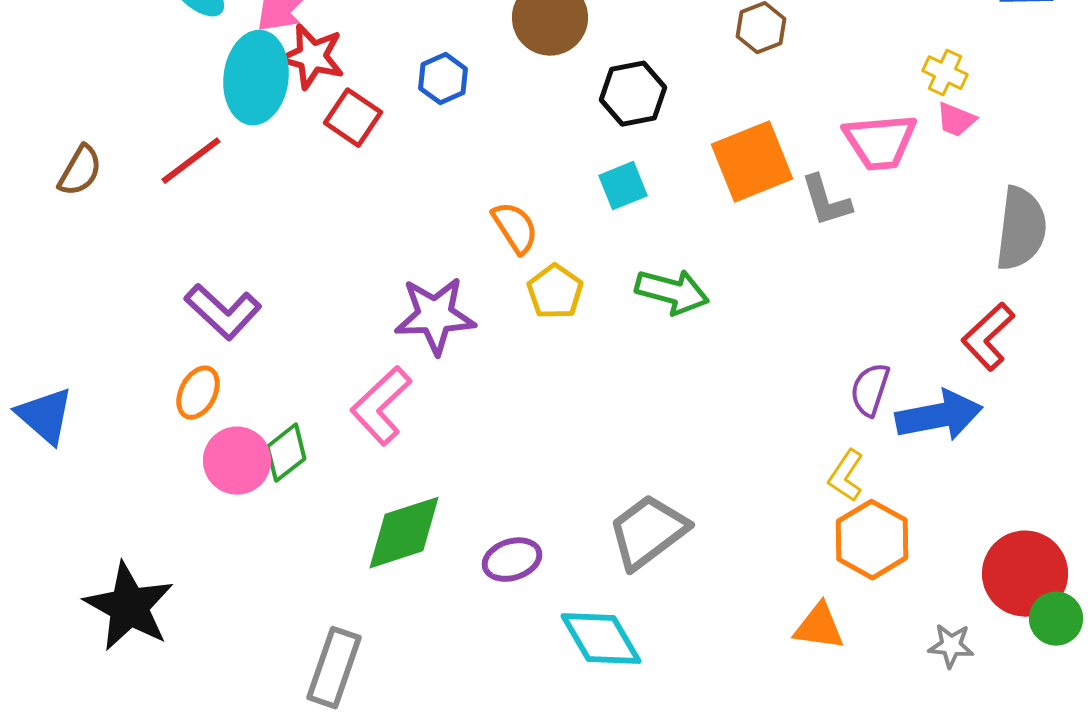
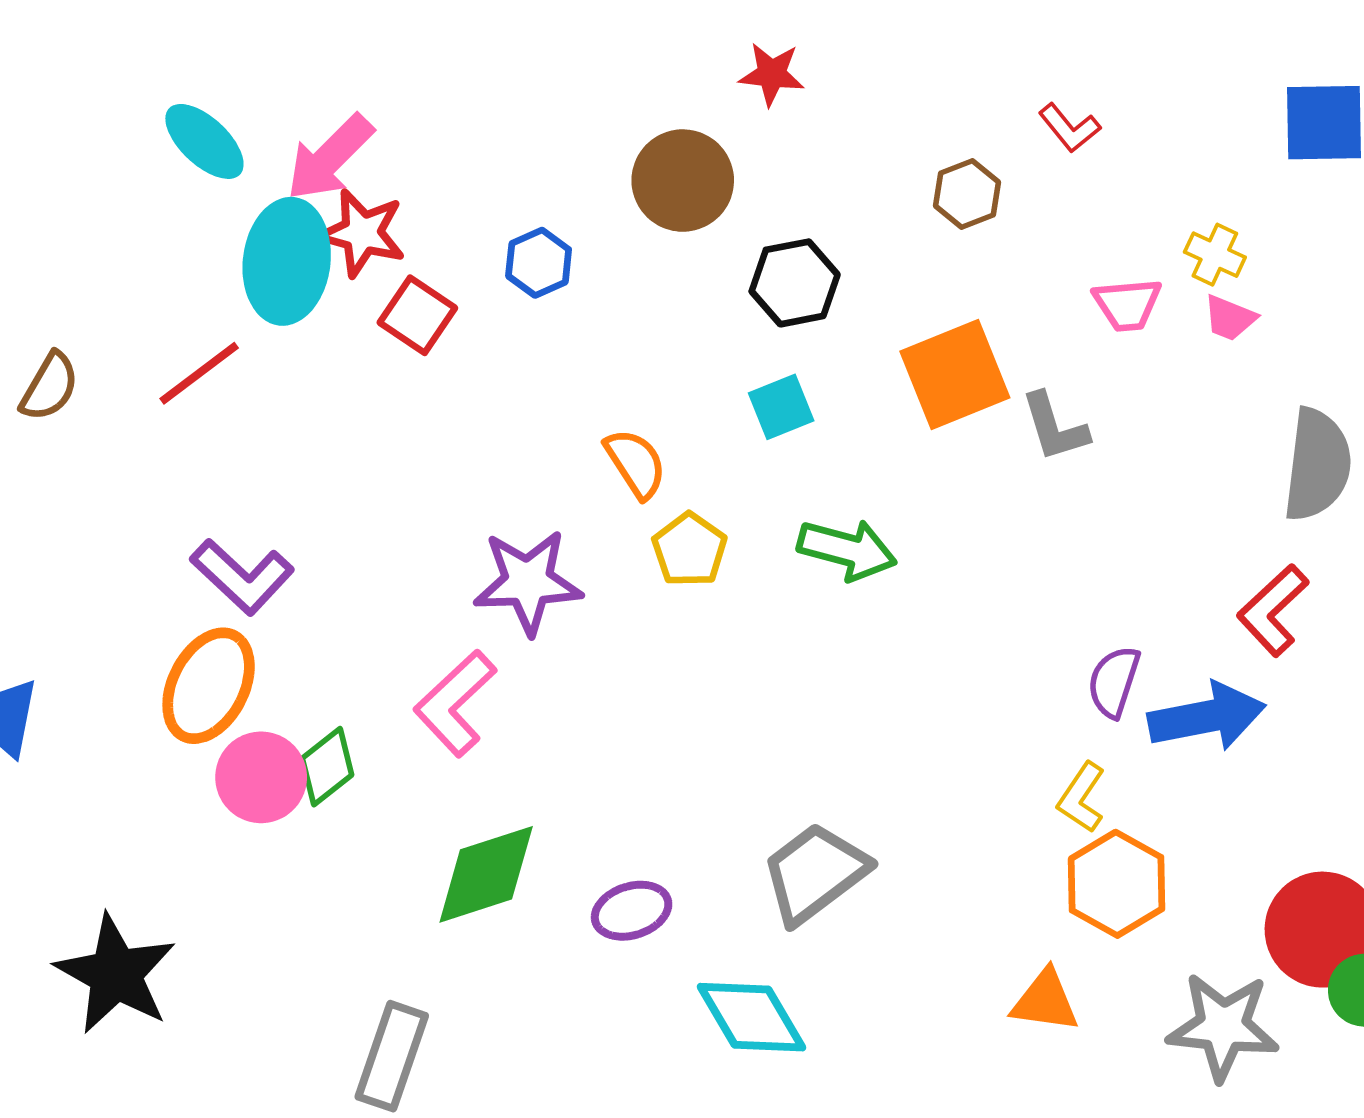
pink trapezoid: (880, 142) -> (1127, 304), moved, size x0.7
orange ellipse: (198, 393) -> (209, 686), size x1.6
gray star: (951, 646) -> (1223, 1027), size x1.8

